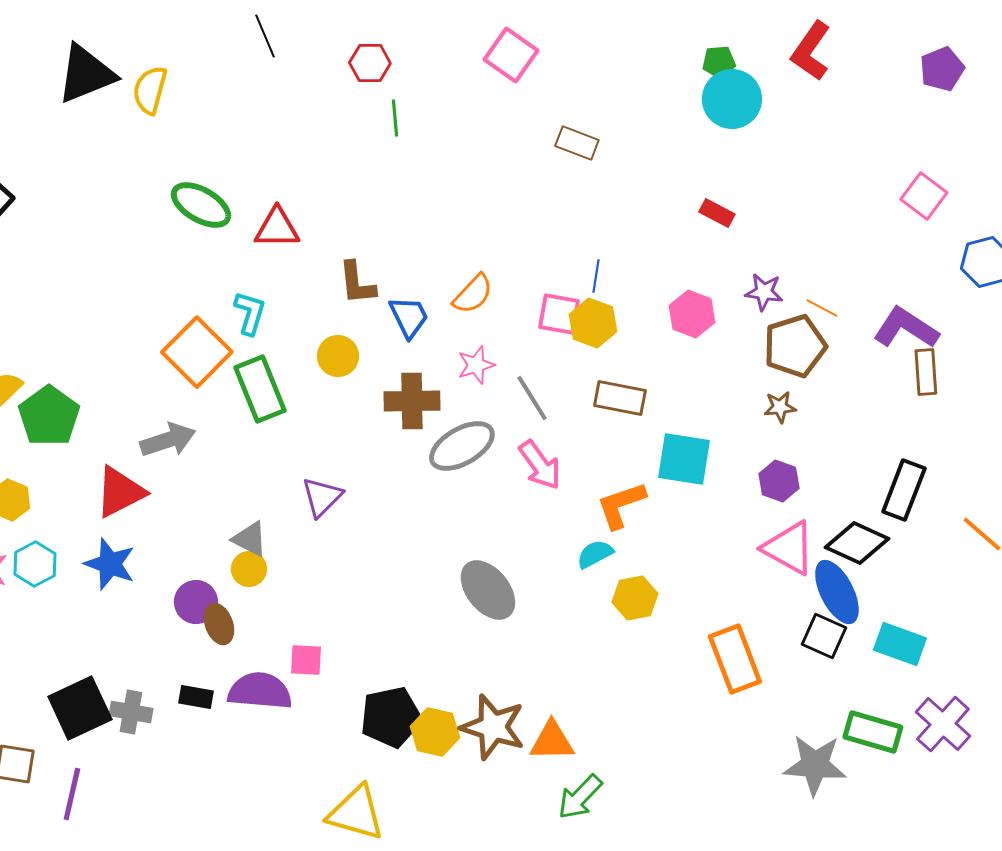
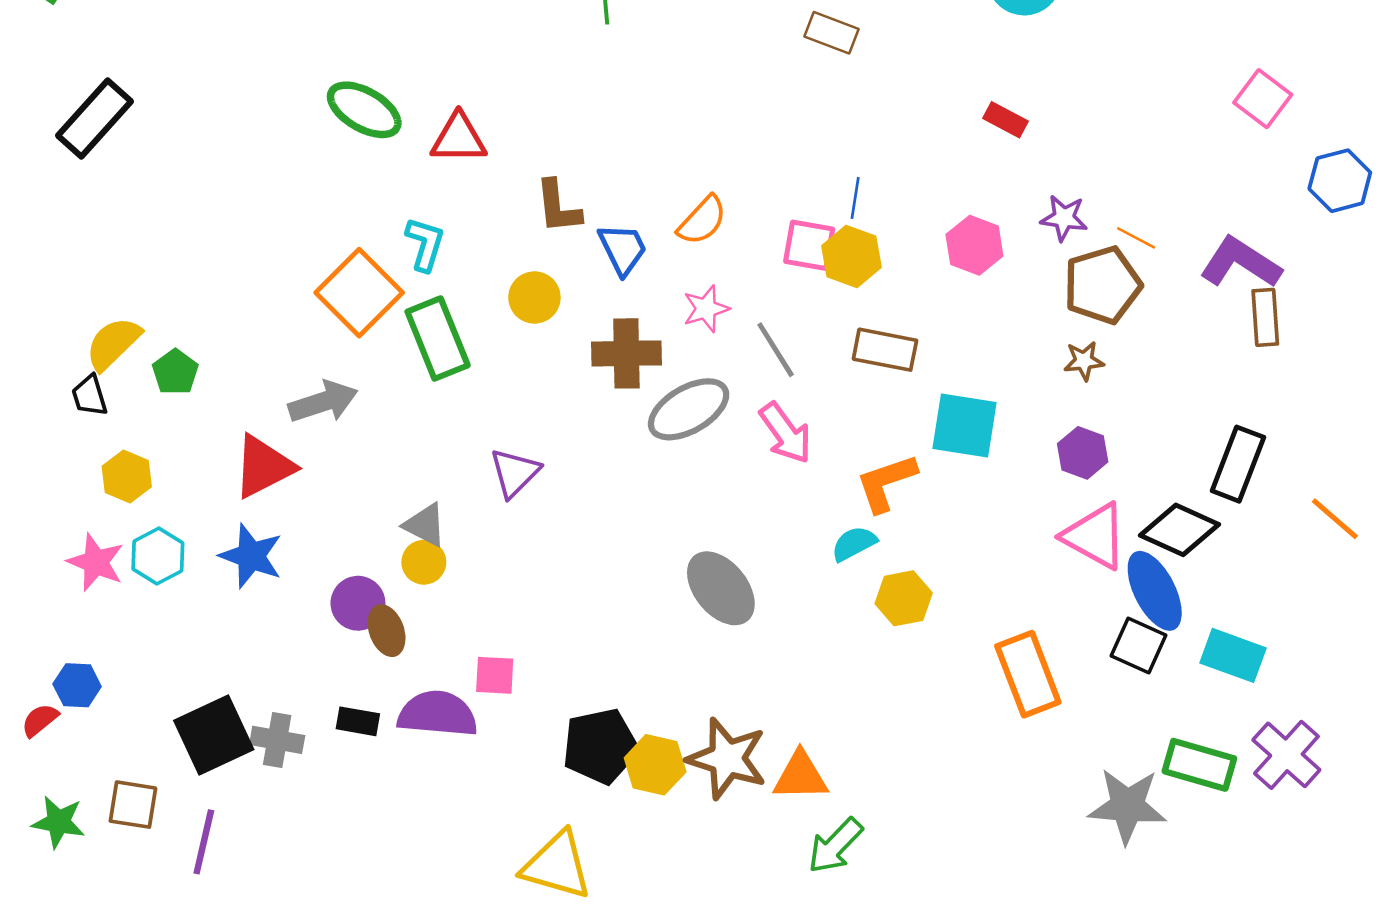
green pentagon: (49, 416) -> (175, 372), size x0.6

